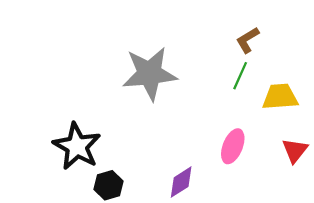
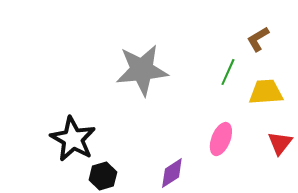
brown L-shape: (248, 40) -> (258, 39), moved

